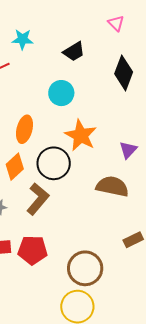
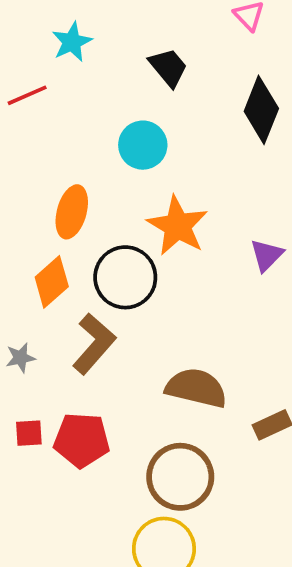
cyan star: (22, 39) -> (72, 42), turned -30
black trapezoid: (74, 52) -> (168, 67), turned -100
brown semicircle: (112, 186) -> (196, 388), moved

